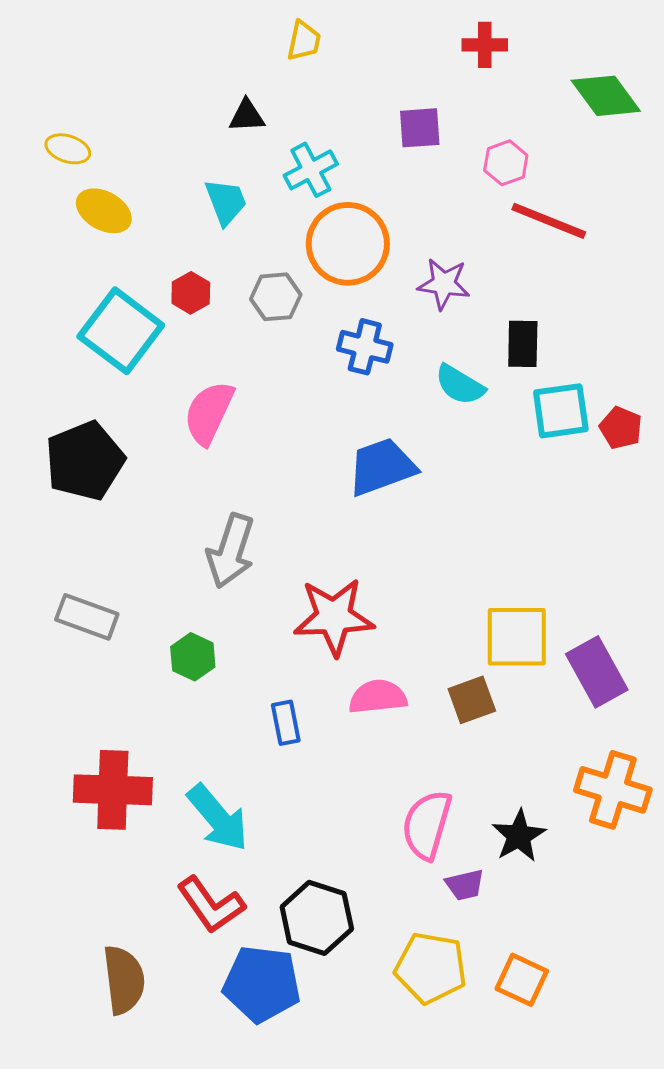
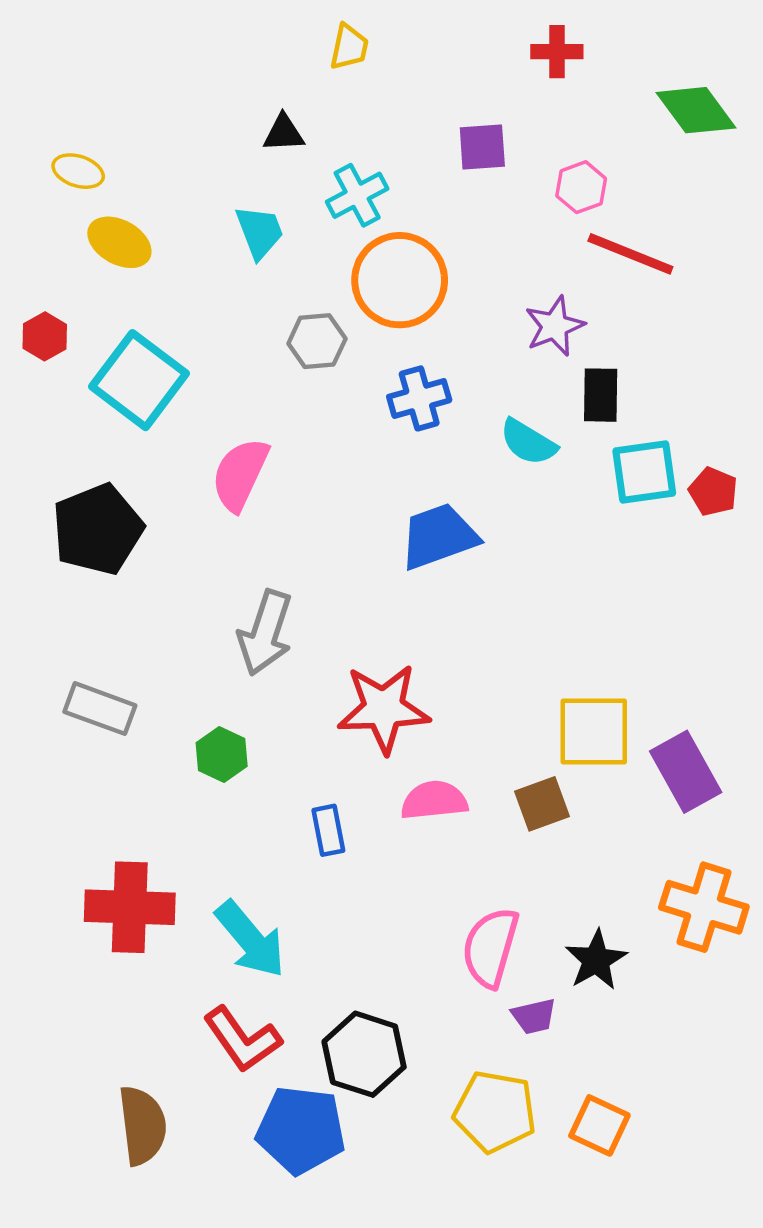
purple star: (444, 284) -> (555, 326), moved, turned -30
red hexagon: (191, 293) -> (45, 336), moved
blue cross: (365, 347) -> (419, 398), turned -30

